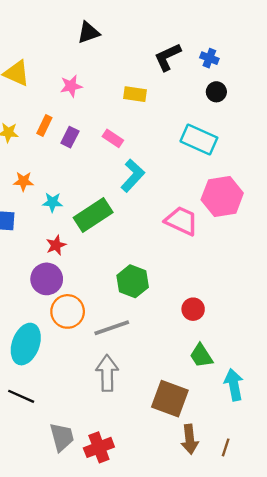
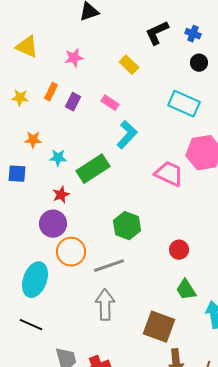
yellow rectangle: (135, 94) -> (129, 65), turned 36

